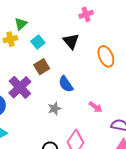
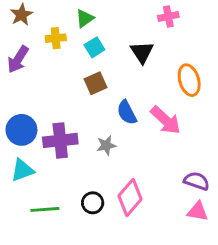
green triangle: (21, 24) -> (85, 18), moved
purple cross: (20, 87) -> (60, 140), moved, turned 30
pink arrow: (96, 107) -> (166, 120), moved, size x1.6

